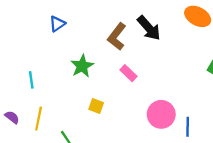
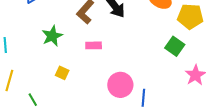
pink rectangle: (129, 73) -> (94, 45), turned -49

